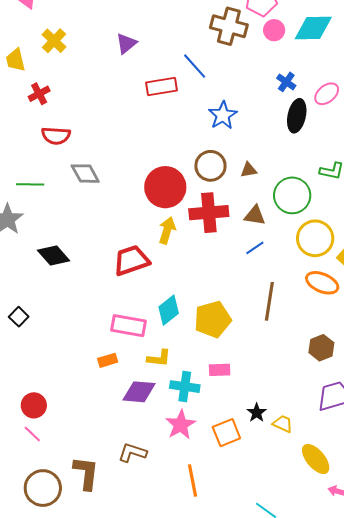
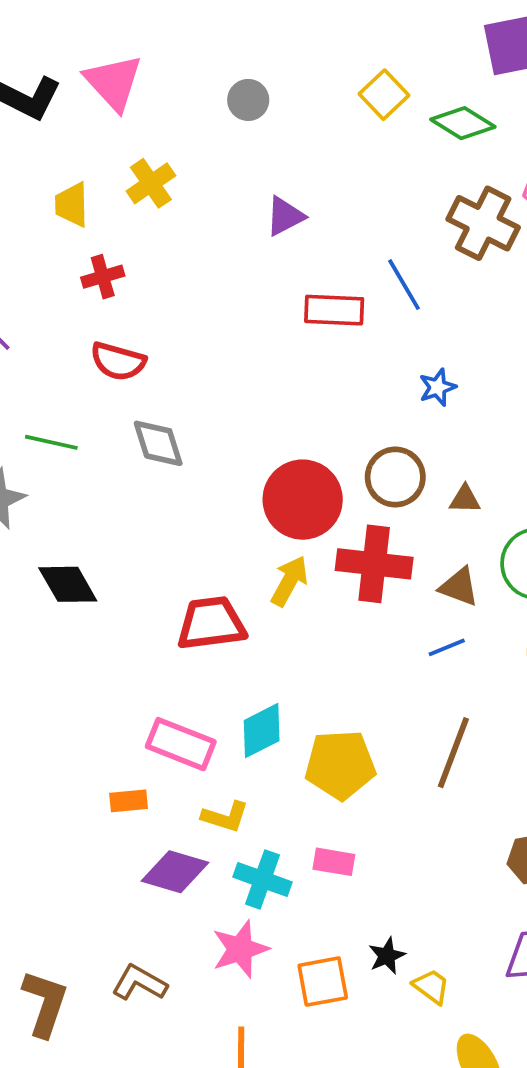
blue star: (223, 115) -> (438, 387), size x0.7

